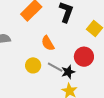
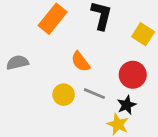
black star: (68, 72) -> (127, 105), moved

